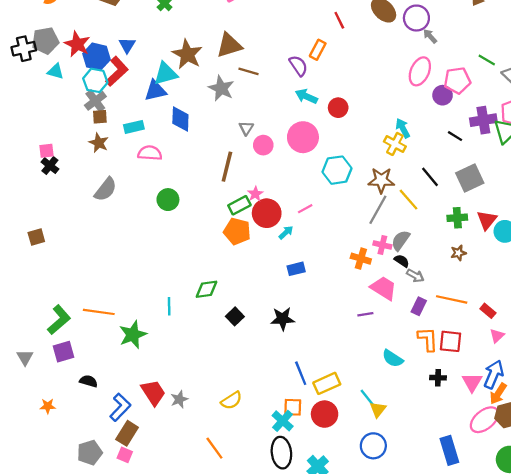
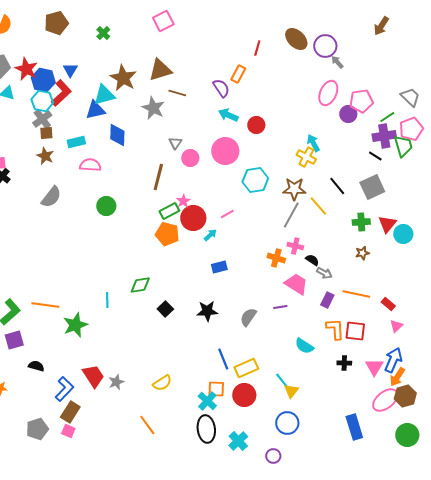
red line: (339, 20) -> (257, 48), turned 42
green line: (487, 60) -> (387, 117), moved, turned -63
black line: (455, 136) -> (375, 156), moved
gray semicircle: (401, 240) -> (248, 317), moved

